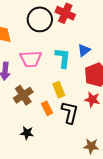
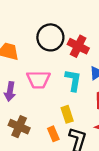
red cross: (65, 13) -> (78, 46), moved
brown cross: (23, 95) -> (19, 127), moved, turned -36

